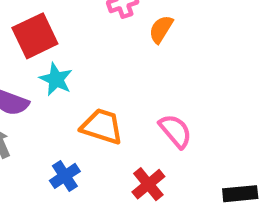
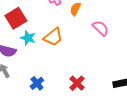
orange trapezoid: (102, 126) -> (53, 37), moved, turned 130
pink semicircle: (175, 131) -> (100, 28), moved

